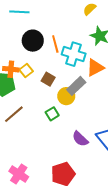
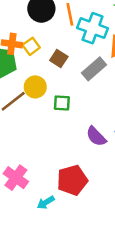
yellow circle: (66, 96) -> (35, 87), moved
green square: (52, 114) -> (62, 103), turned 32

